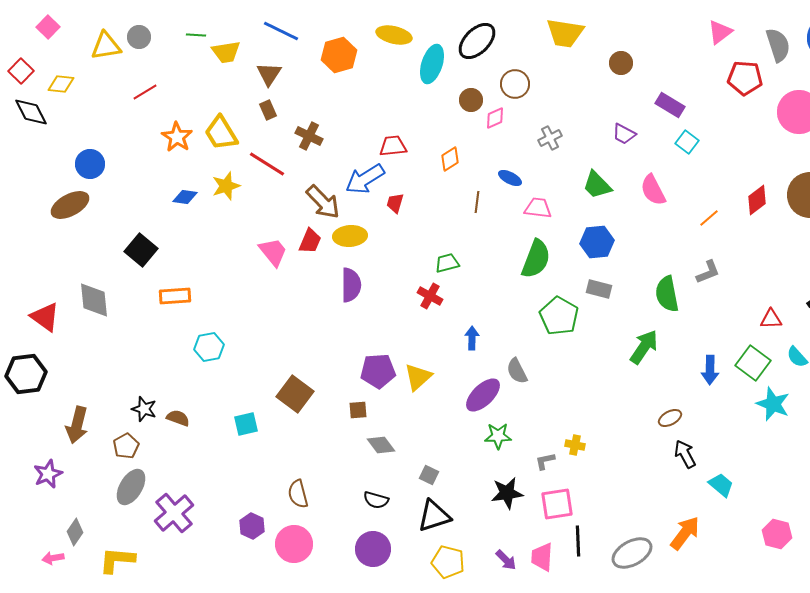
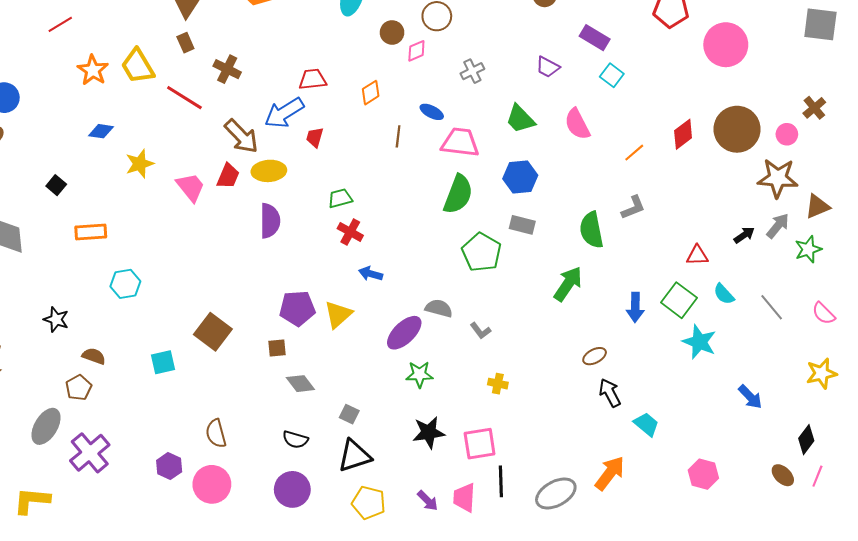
yellow star: (226, 186) -> (140, 164), moved
pink trapezoid: (538, 208) -> (460, 142), size x1.4
black square: (141, 250) -> (56, 185), size x0.6
green trapezoid: (447, 263) -> (340, 198), moved
blue arrow: (472, 338) -> (371, 274), moved, turned -75
gray semicircle: (517, 371) -> (439, 308), turned 132
black star: (144, 409) -> (56, 319), moved
brown pentagon: (126, 446) -> (79, 388), moved
gray L-shape: (545, 461) -> (481, 331), moved, turned -115

